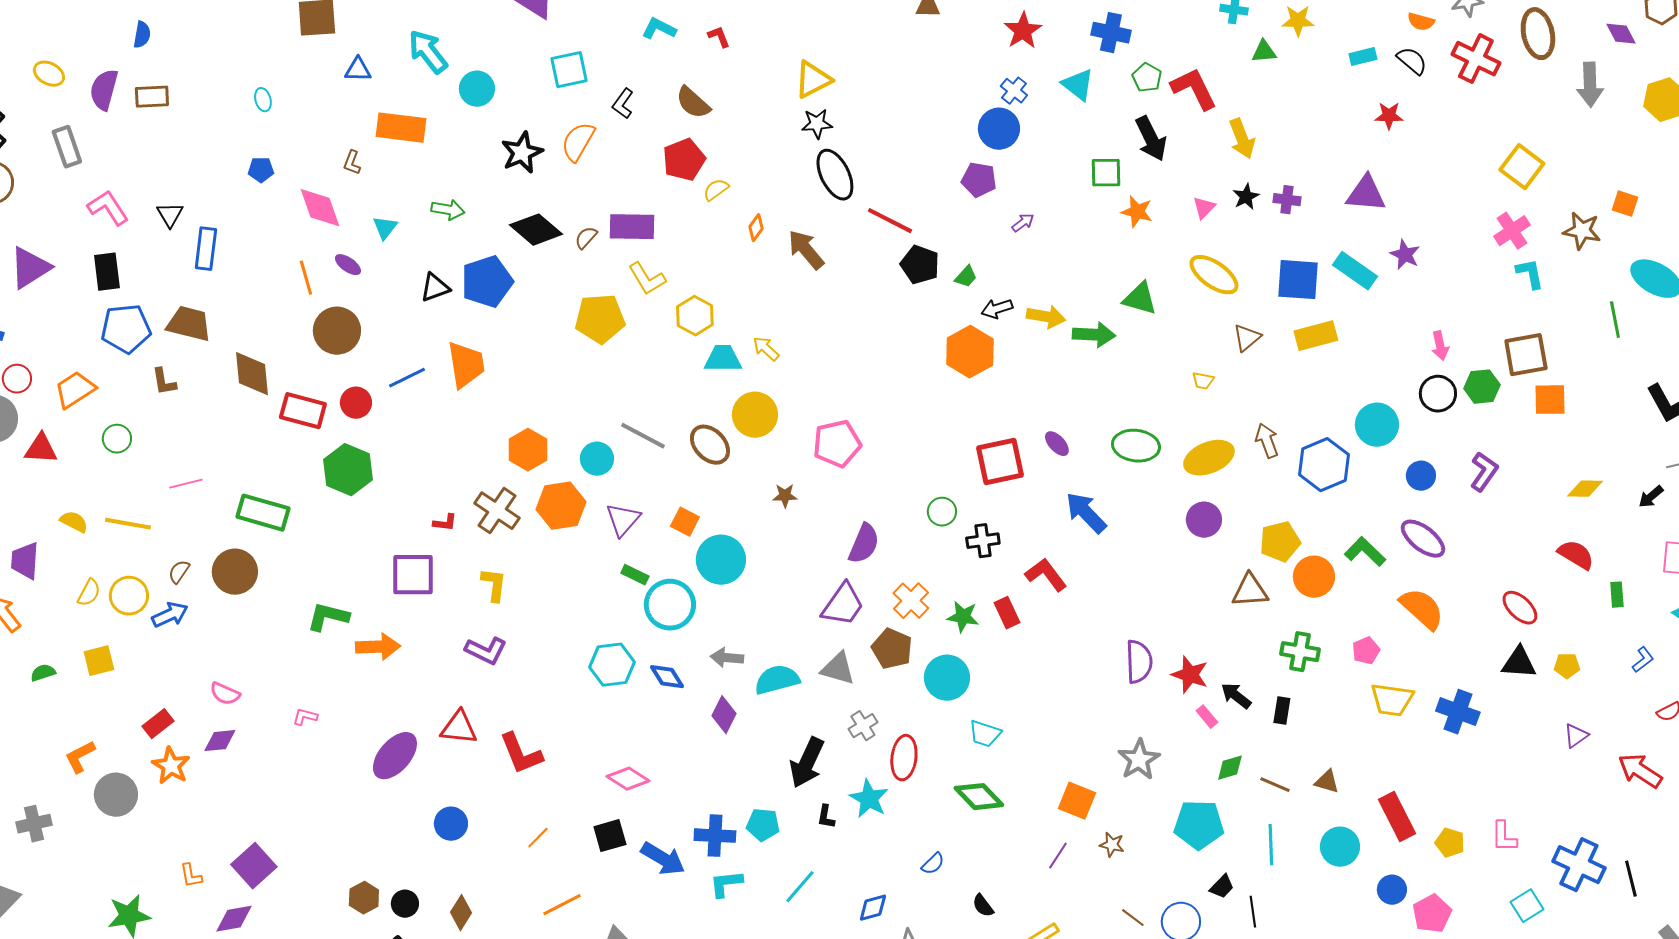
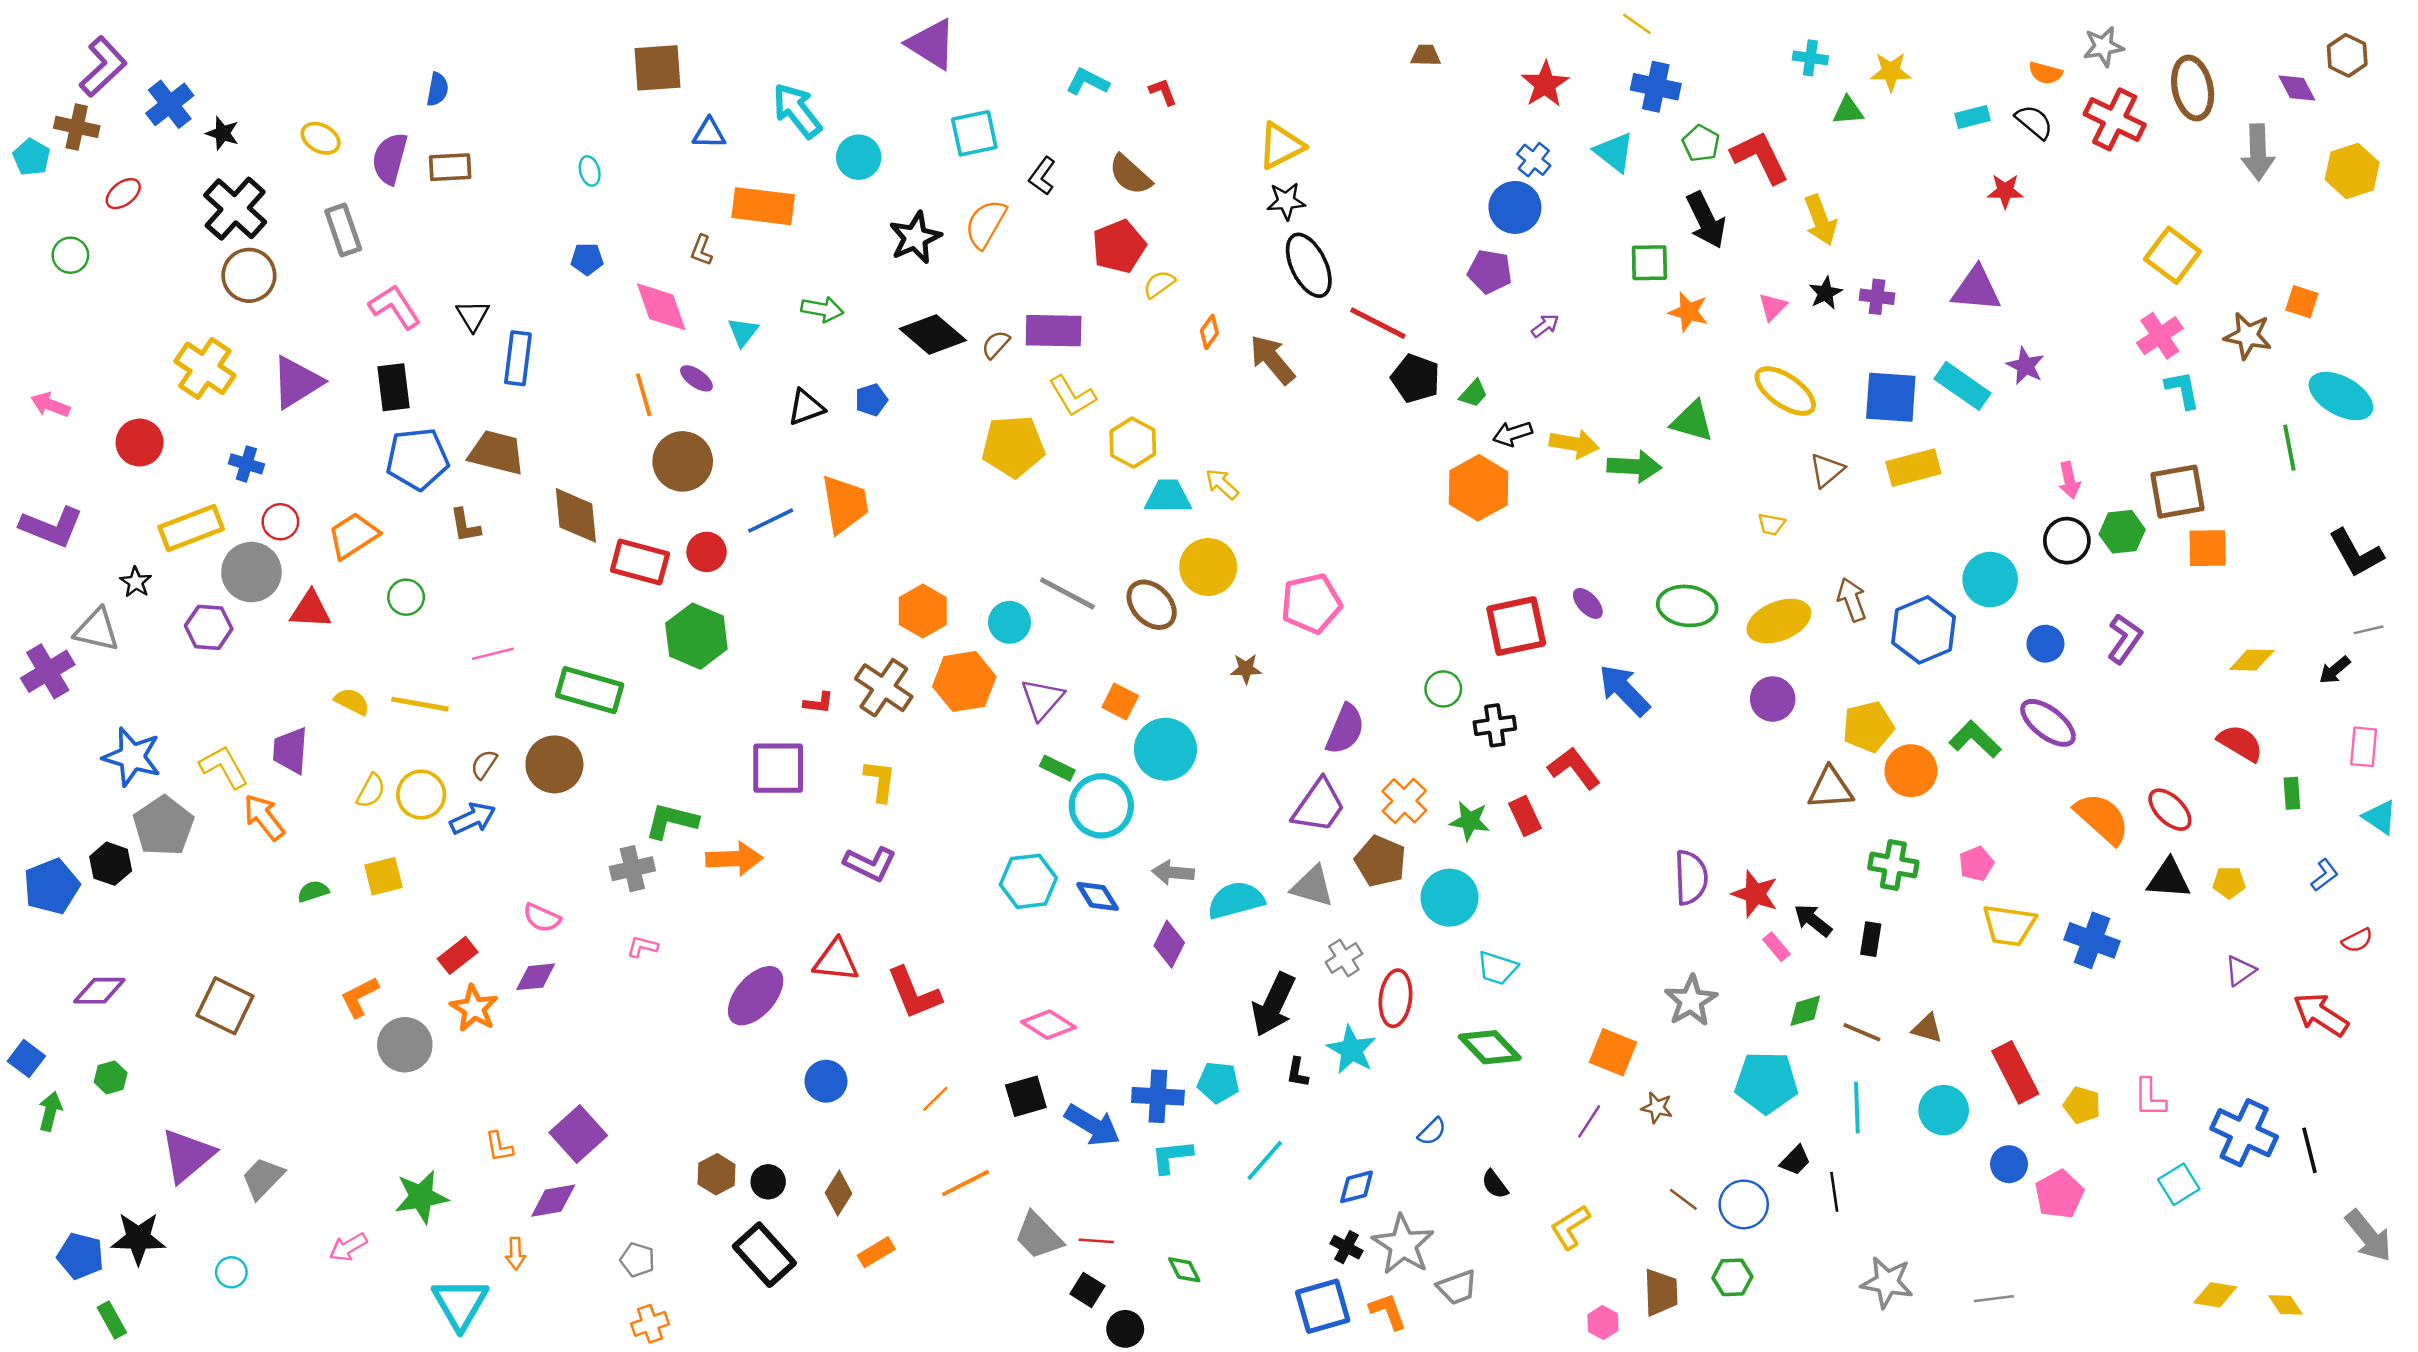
blue pentagon: (487, 282) -> (871, 400), size x0.5
orange semicircle: (1422, 609) -> (2102, 818), moved
gray cross: (34, 824) -> (632, 869), moved

